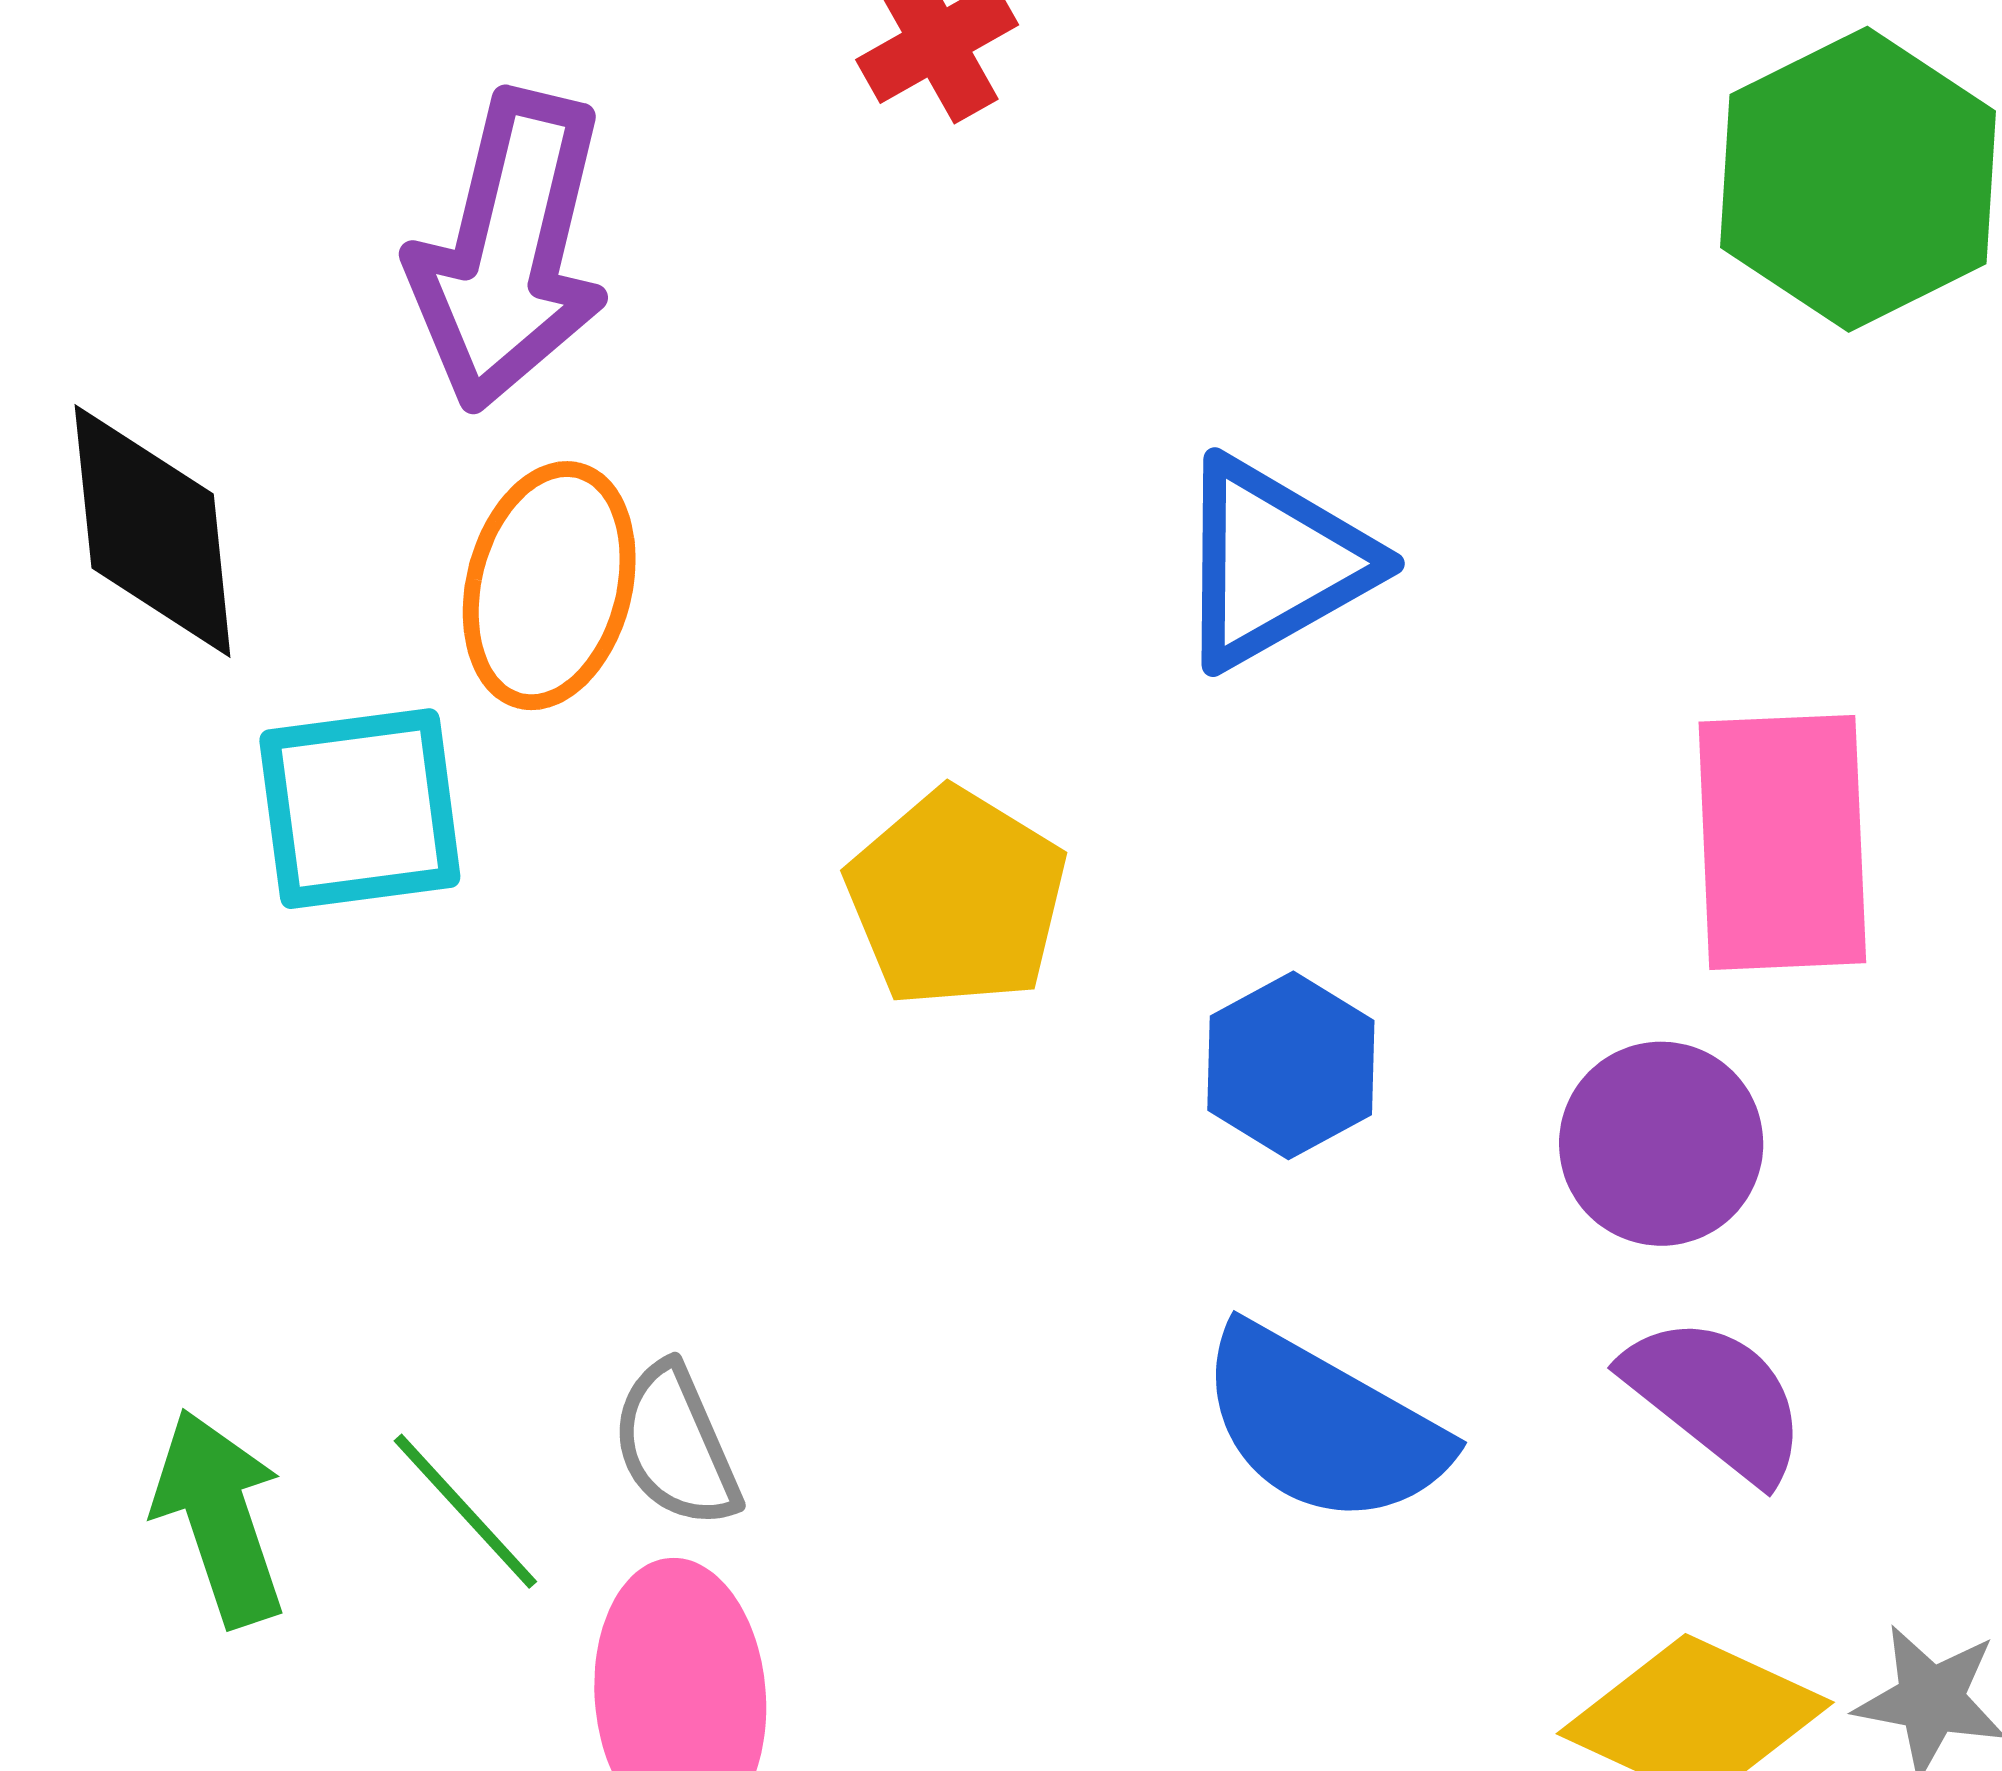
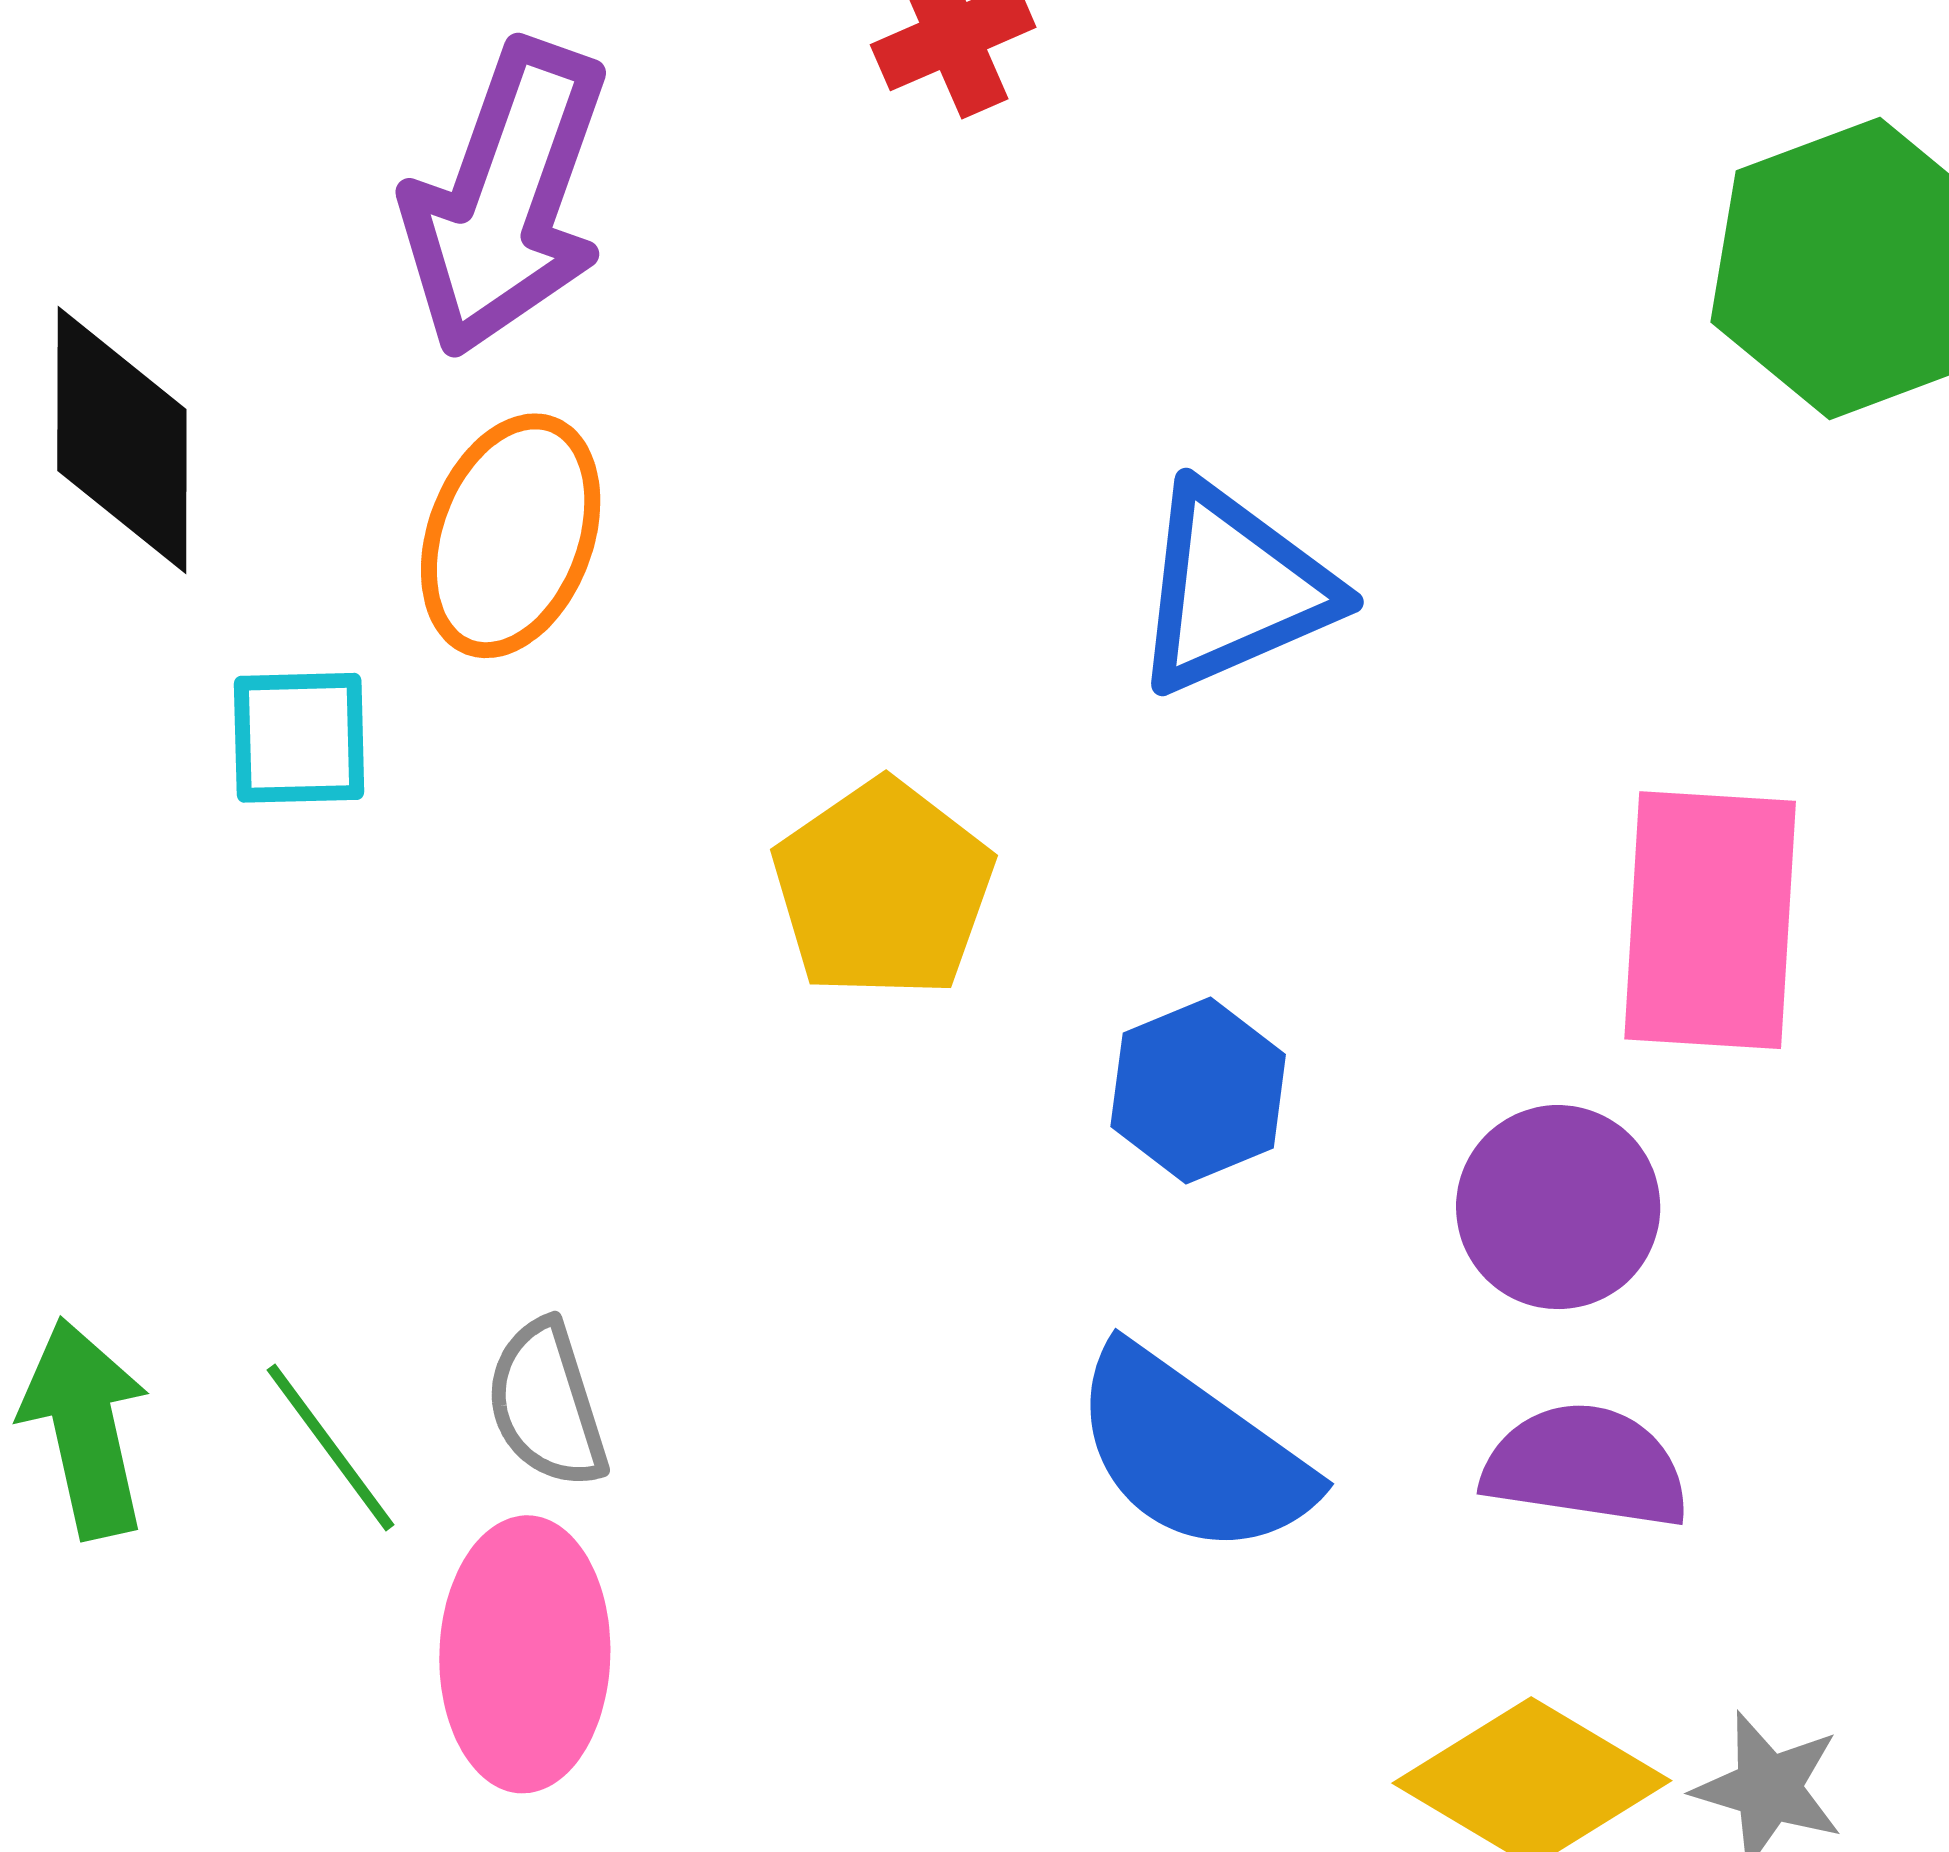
cyan square: (360, 809) -> (299, 738), size x0.7
purple semicircle: (1716, 1398) -> (1586, 1466), turned -36

